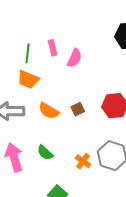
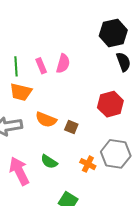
pink rectangle: (53, 48) -> (41, 66), moved
brown square: (78, 109) -> (71, 127), moved, turned -32

